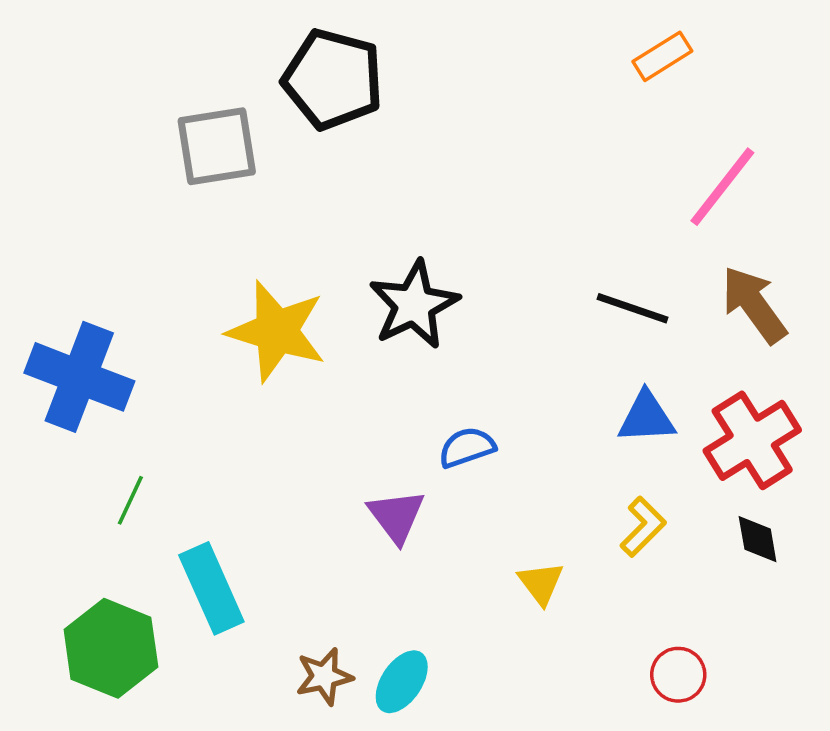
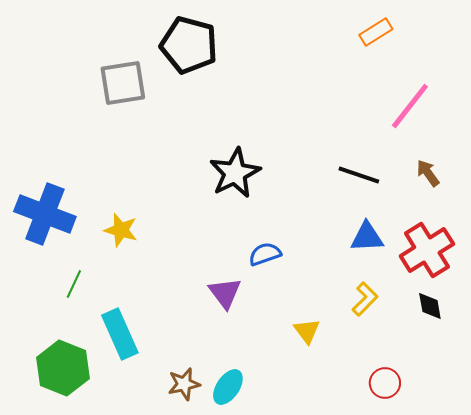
brown arrow: (754, 305) -> (428, 173), size x0.6
yellow star: (277, 331) -> (121, 230), moved, size x0.6

